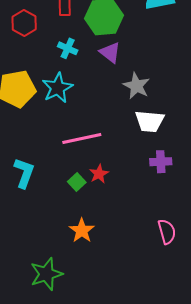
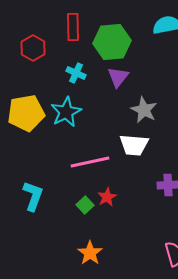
purple triangle: (110, 52) -> (118, 77), turned 30
white trapezoid: (150, 121) -> (134, 145), moved

